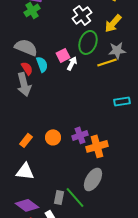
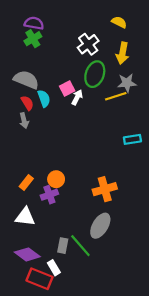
yellow arrow: (113, 23) -> (122, 53), turned -30
gray arrow: (24, 84) -> (24, 121), size x0.6
purple cross: (80, 135) -> (49, 195), moved

